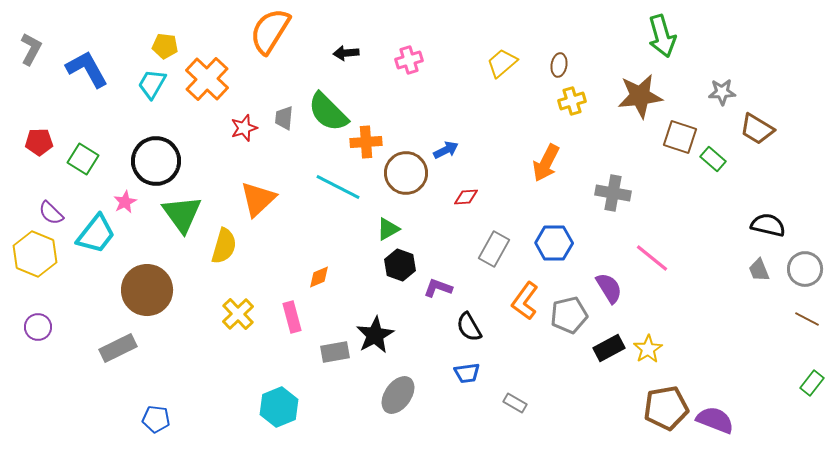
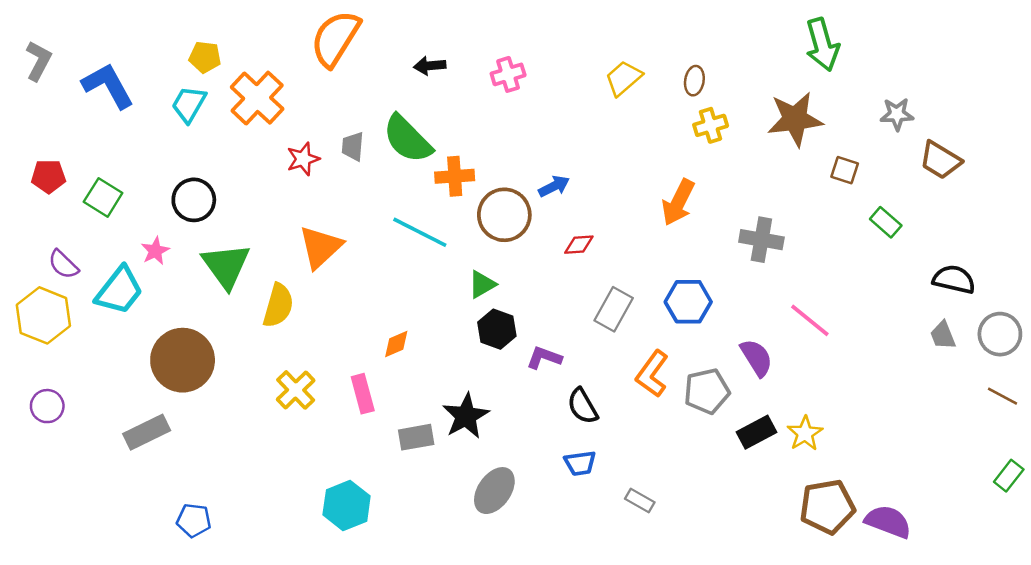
brown square: (680, 137) -> (845, 170), size x0.7
green rectangle: (713, 159) -> (886, 222), moved
black circle: (156, 161) -> (194, 200), size x0.7

